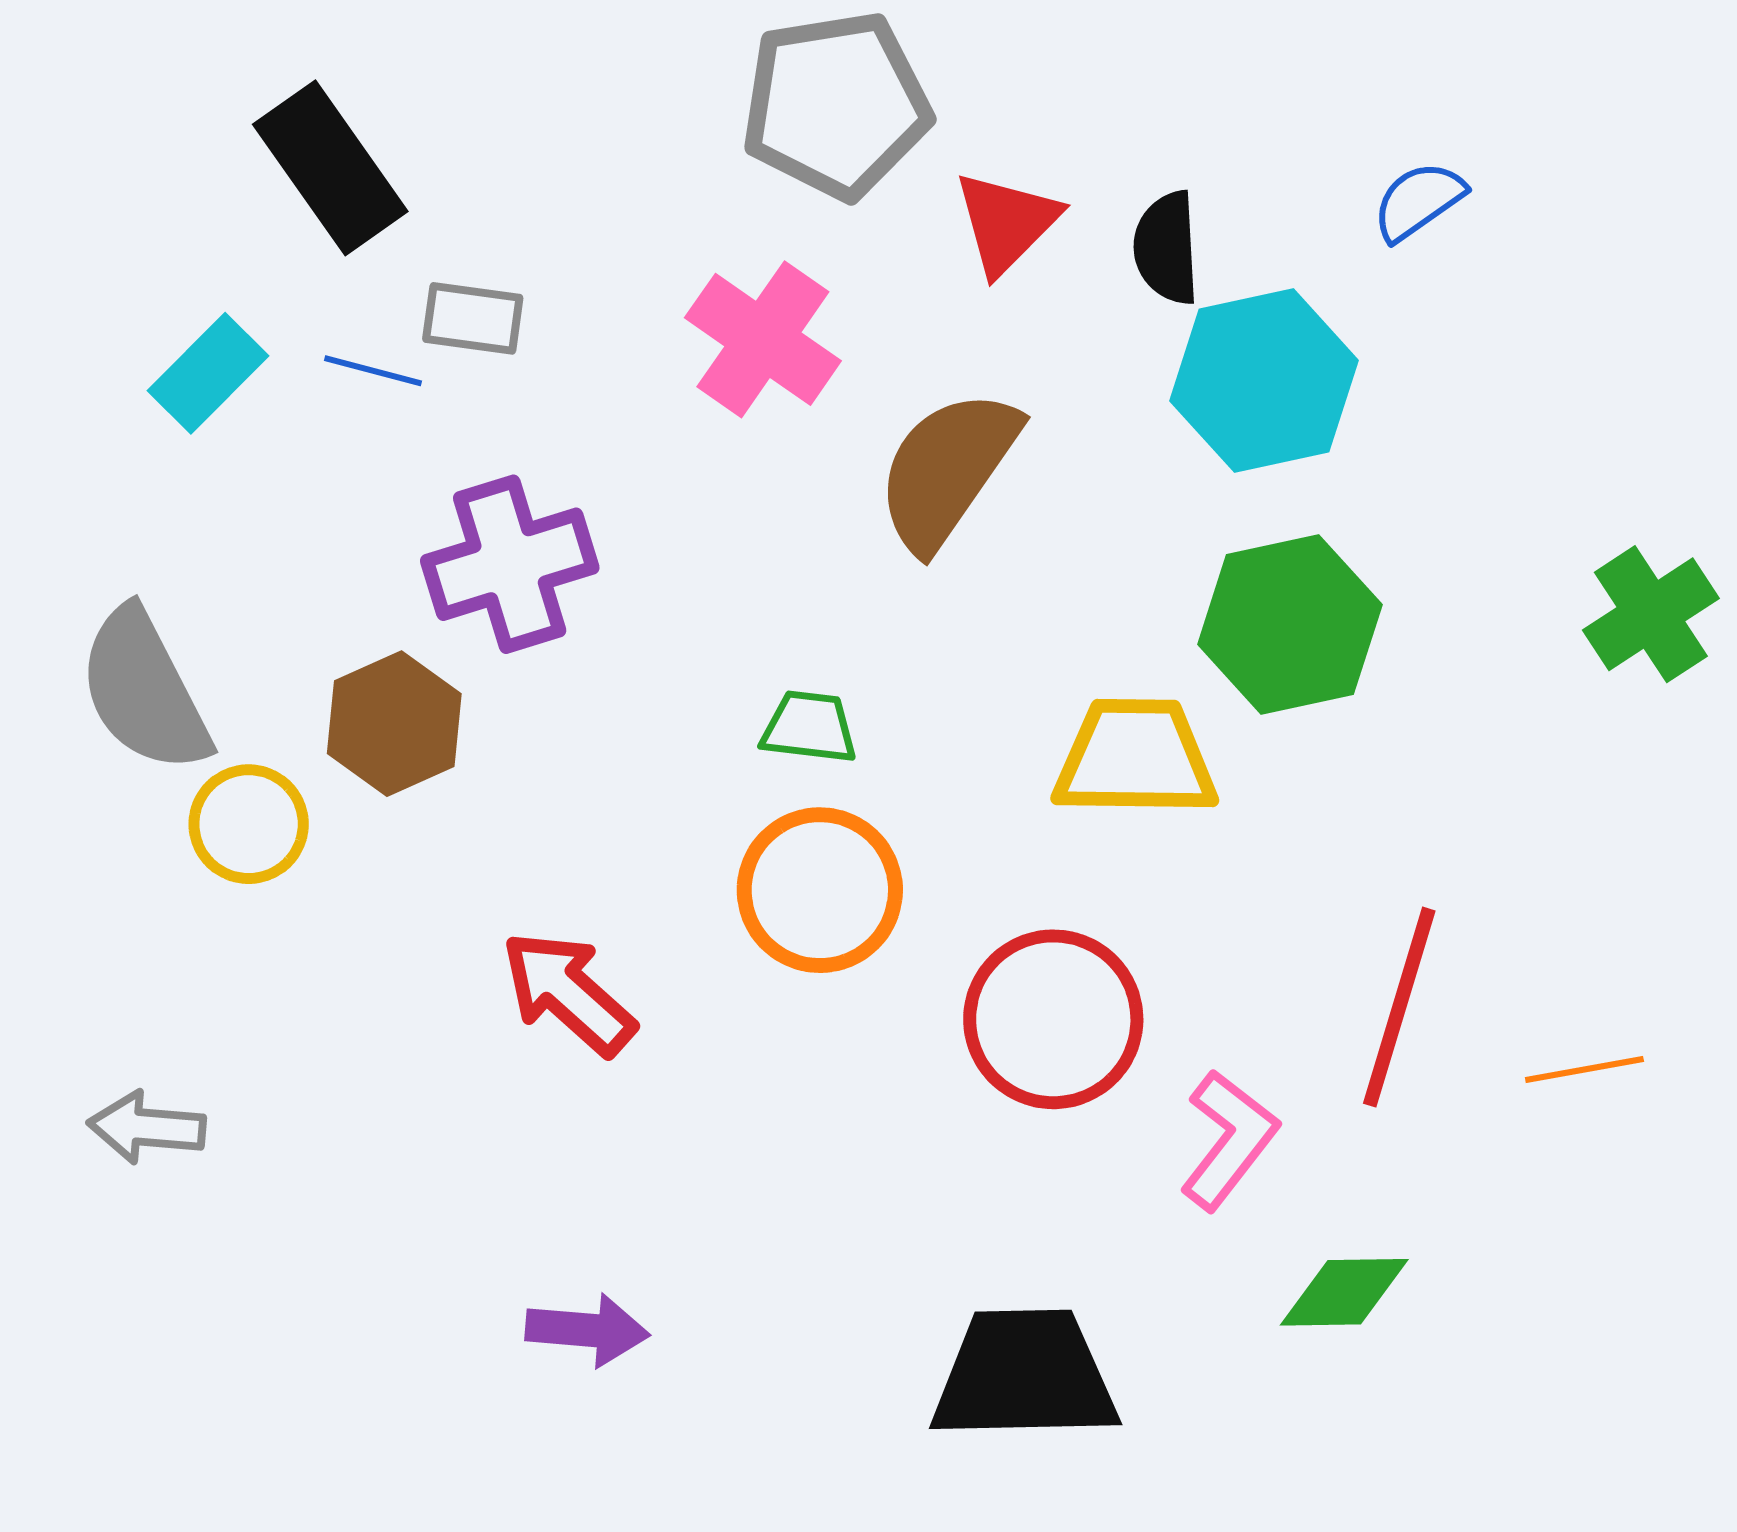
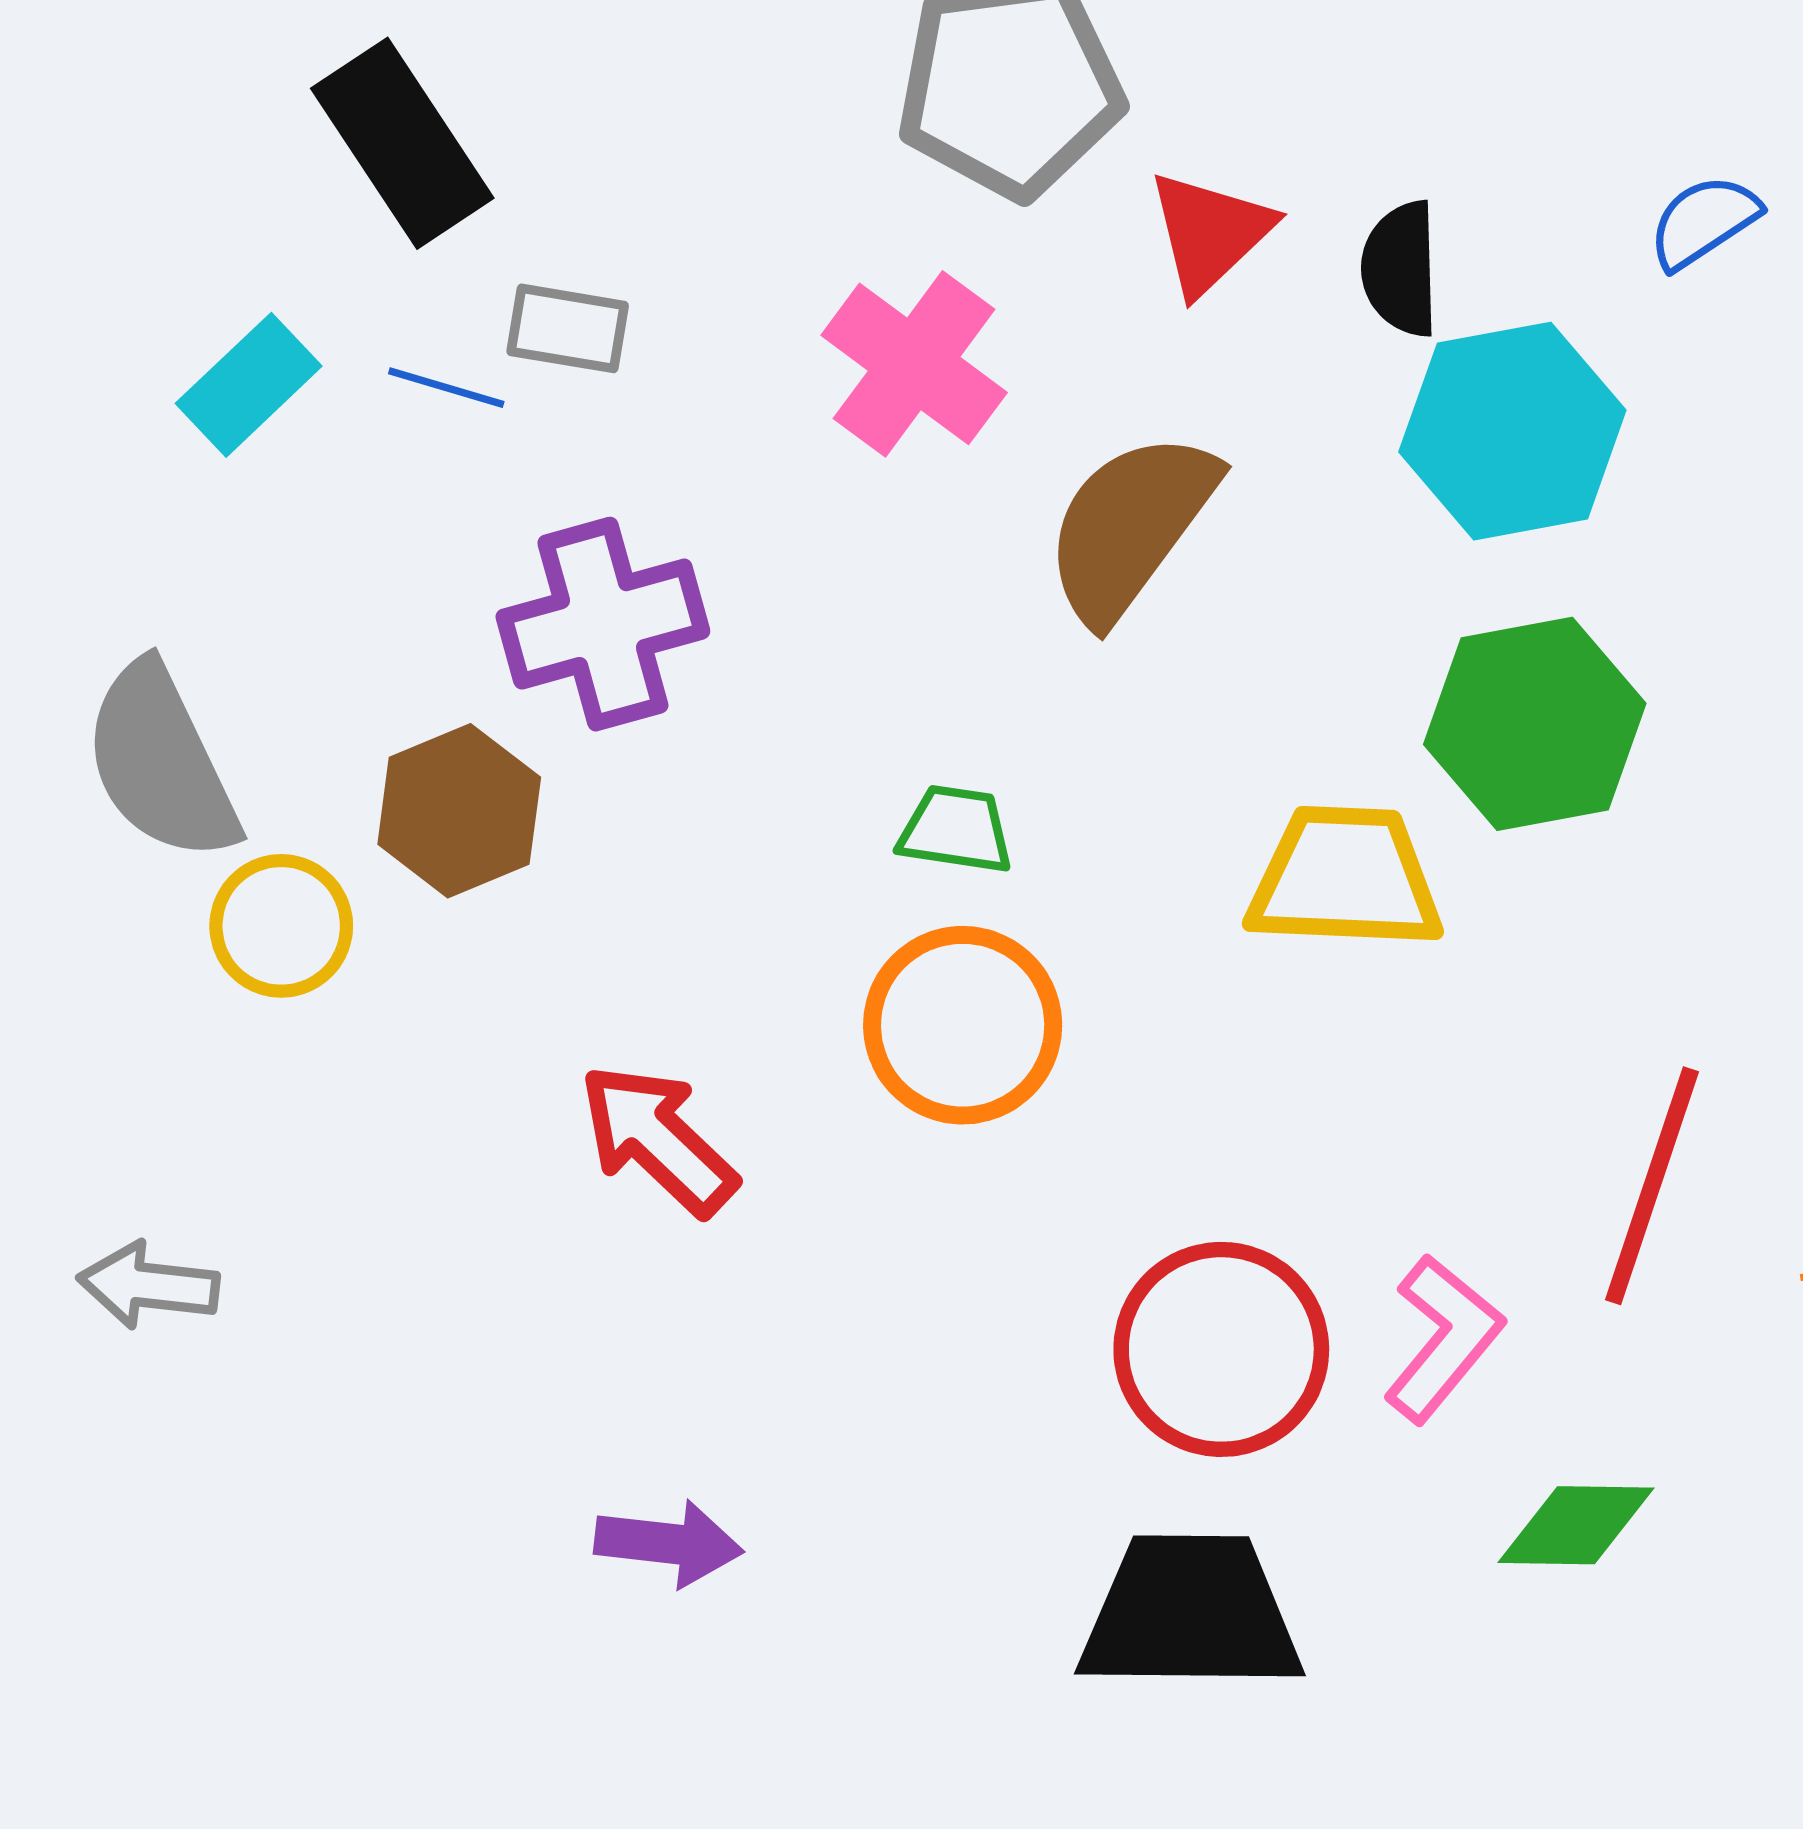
red circle: (1053, 1019) -> (1221, 1349), moved

